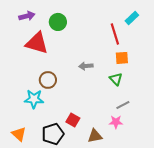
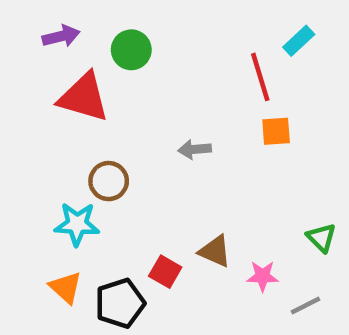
green triangle: (116, 79) -> (321, 238), moved
gray line: (123, 105) -> (306, 306), moved
orange triangle: (19, 134) -> (66, 287), moved
brown triangle: (95, 136) -> (215, 251), moved, turned 35

